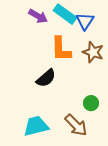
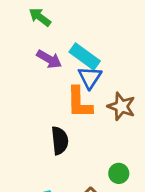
blue triangle: (85, 21) -> (90, 78), moved
black semicircle: (46, 78) -> (60, 141), turned -55

